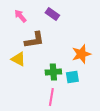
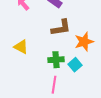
brown L-shape: (34, 40) -> (61, 28), moved
cyan square: (72, 77) -> (75, 65), turned -32

